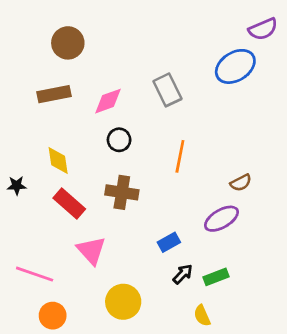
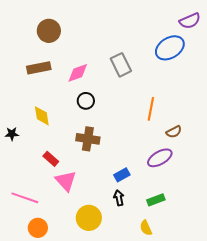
orange line: (180, 156) -> (151, 109), moved
red rectangle: (69, 203) -> (51, 159), moved, size x0.7
black arrow: (183, 274) -> (119, 198), moved, turned -56

